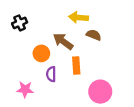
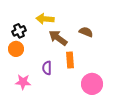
yellow arrow: (78, 17) -> (45, 19), moved
black cross: (20, 23) -> (19, 31), moved
orange circle: (41, 53) -> (16, 49), moved

